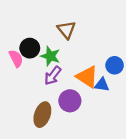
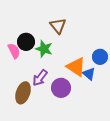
purple arrow: (53, 76) -> (40, 78), moved
blue triangle: (102, 85) -> (89, 74), turned 32
brown ellipse: (42, 115) -> (23, 93), moved

